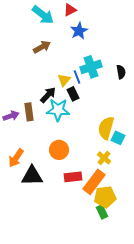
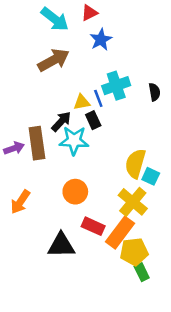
brown arrow: (42, 47) -> (54, 60), size x1.4
yellow triangle: (64, 80) -> (82, 102), turned 40
brown rectangle: (29, 112) -> (37, 143), size x1.4
yellow cross: (104, 158) -> (133, 202), size x1.6
black triangle: (32, 176) -> (61, 245), moved
red rectangle: (73, 177) -> (93, 226), turned 30
green rectangle: (102, 212) -> (142, 272), moved

